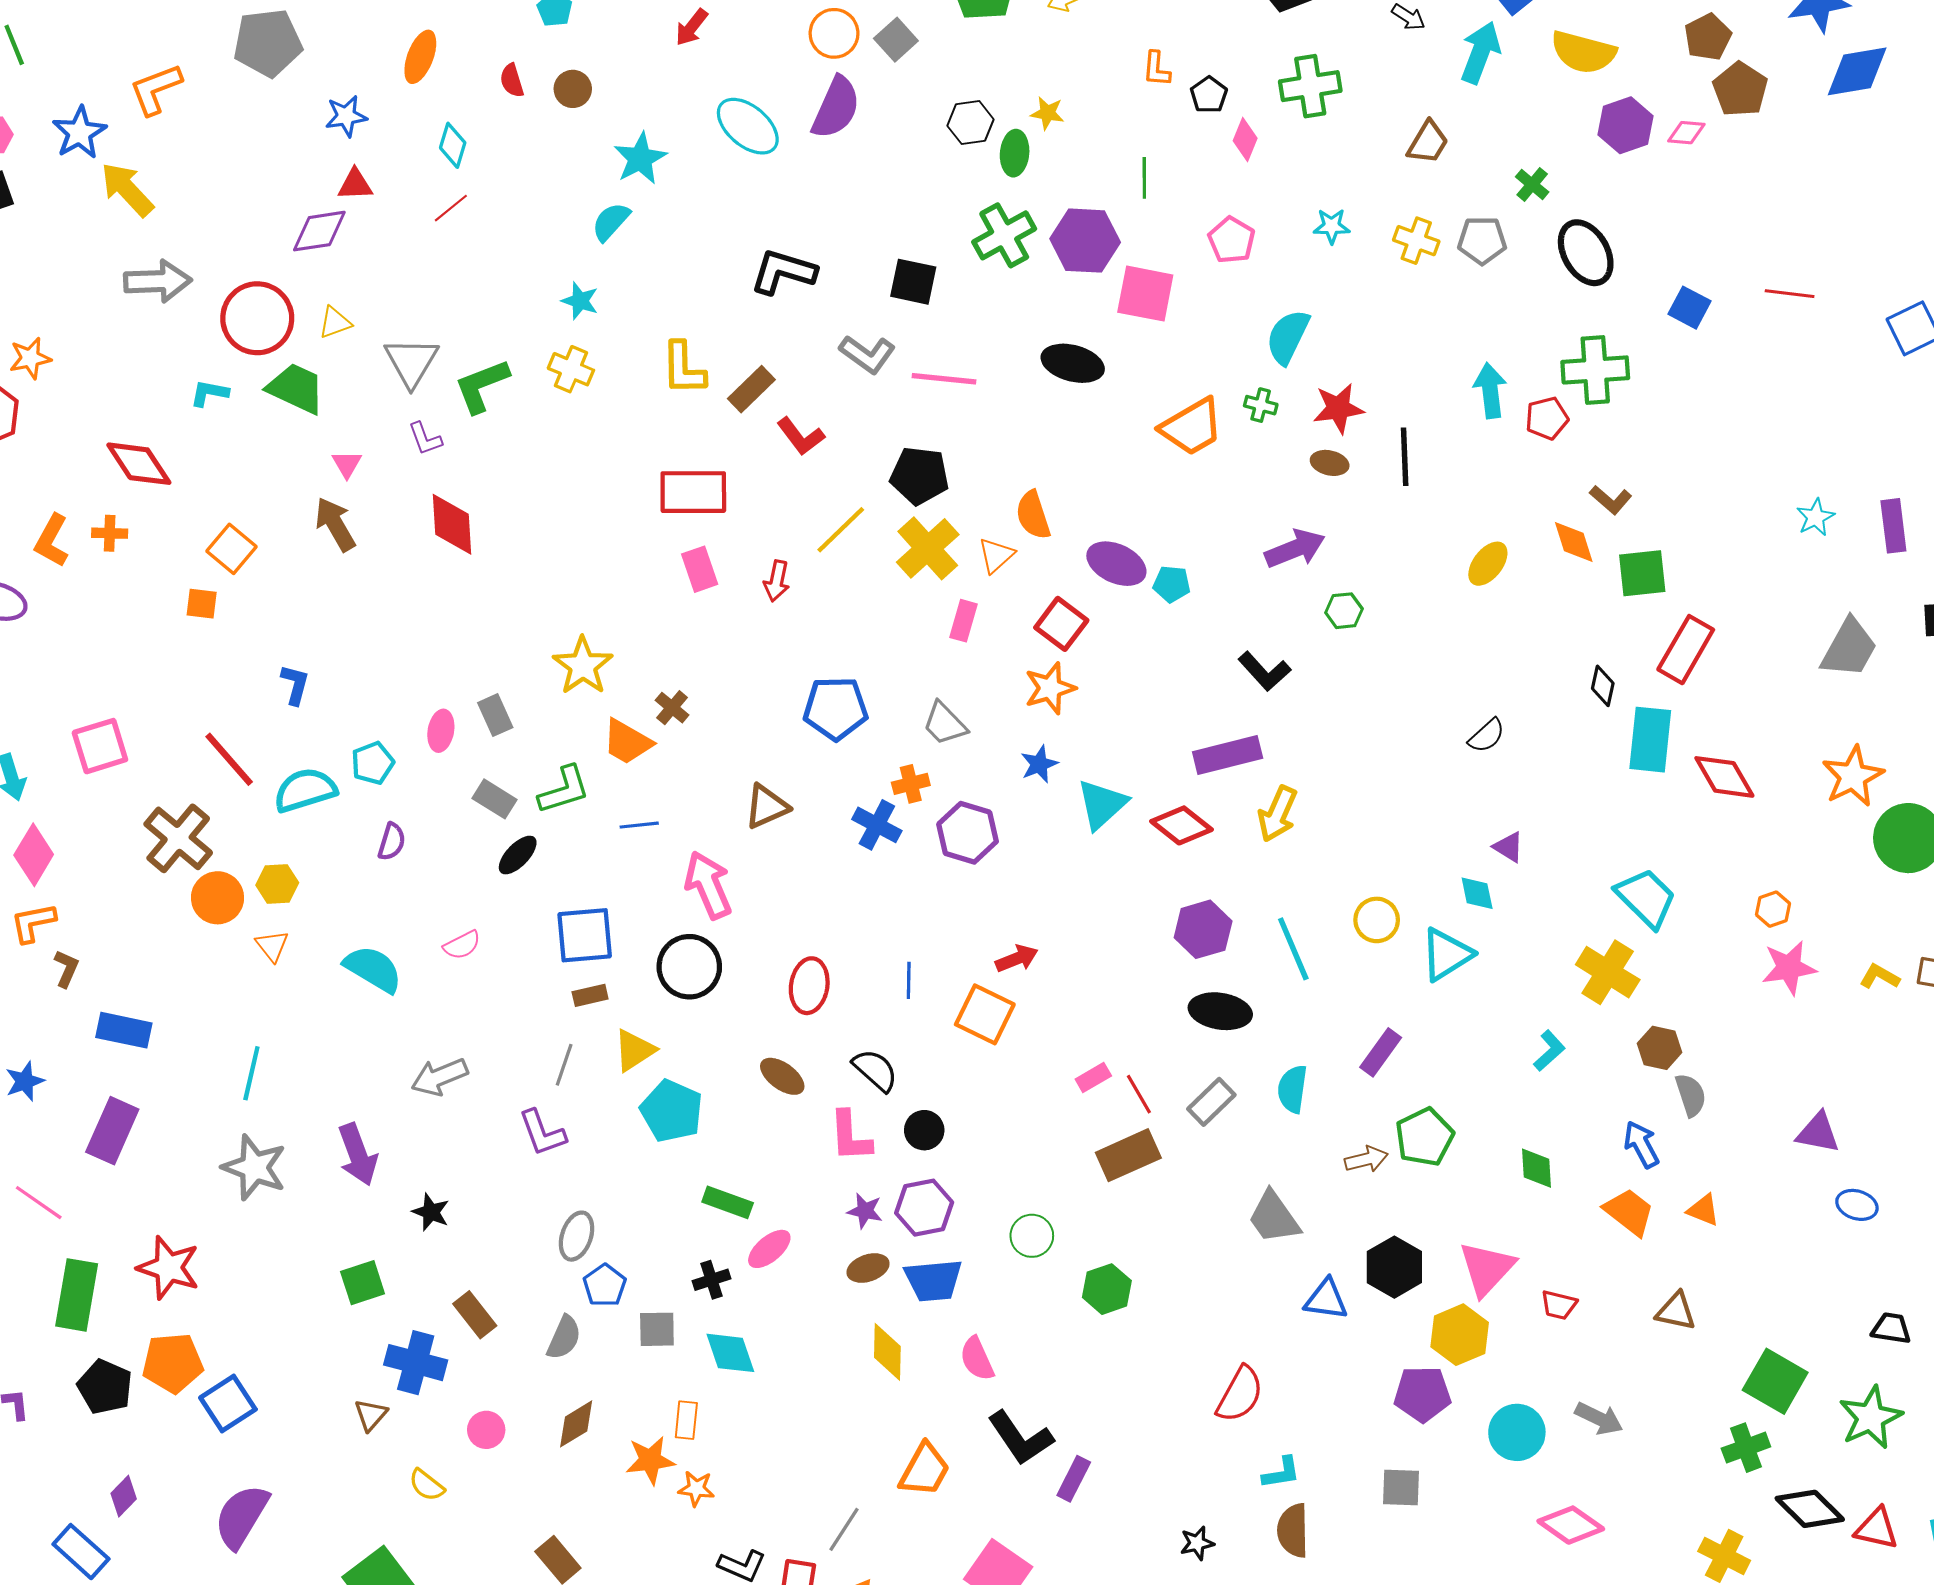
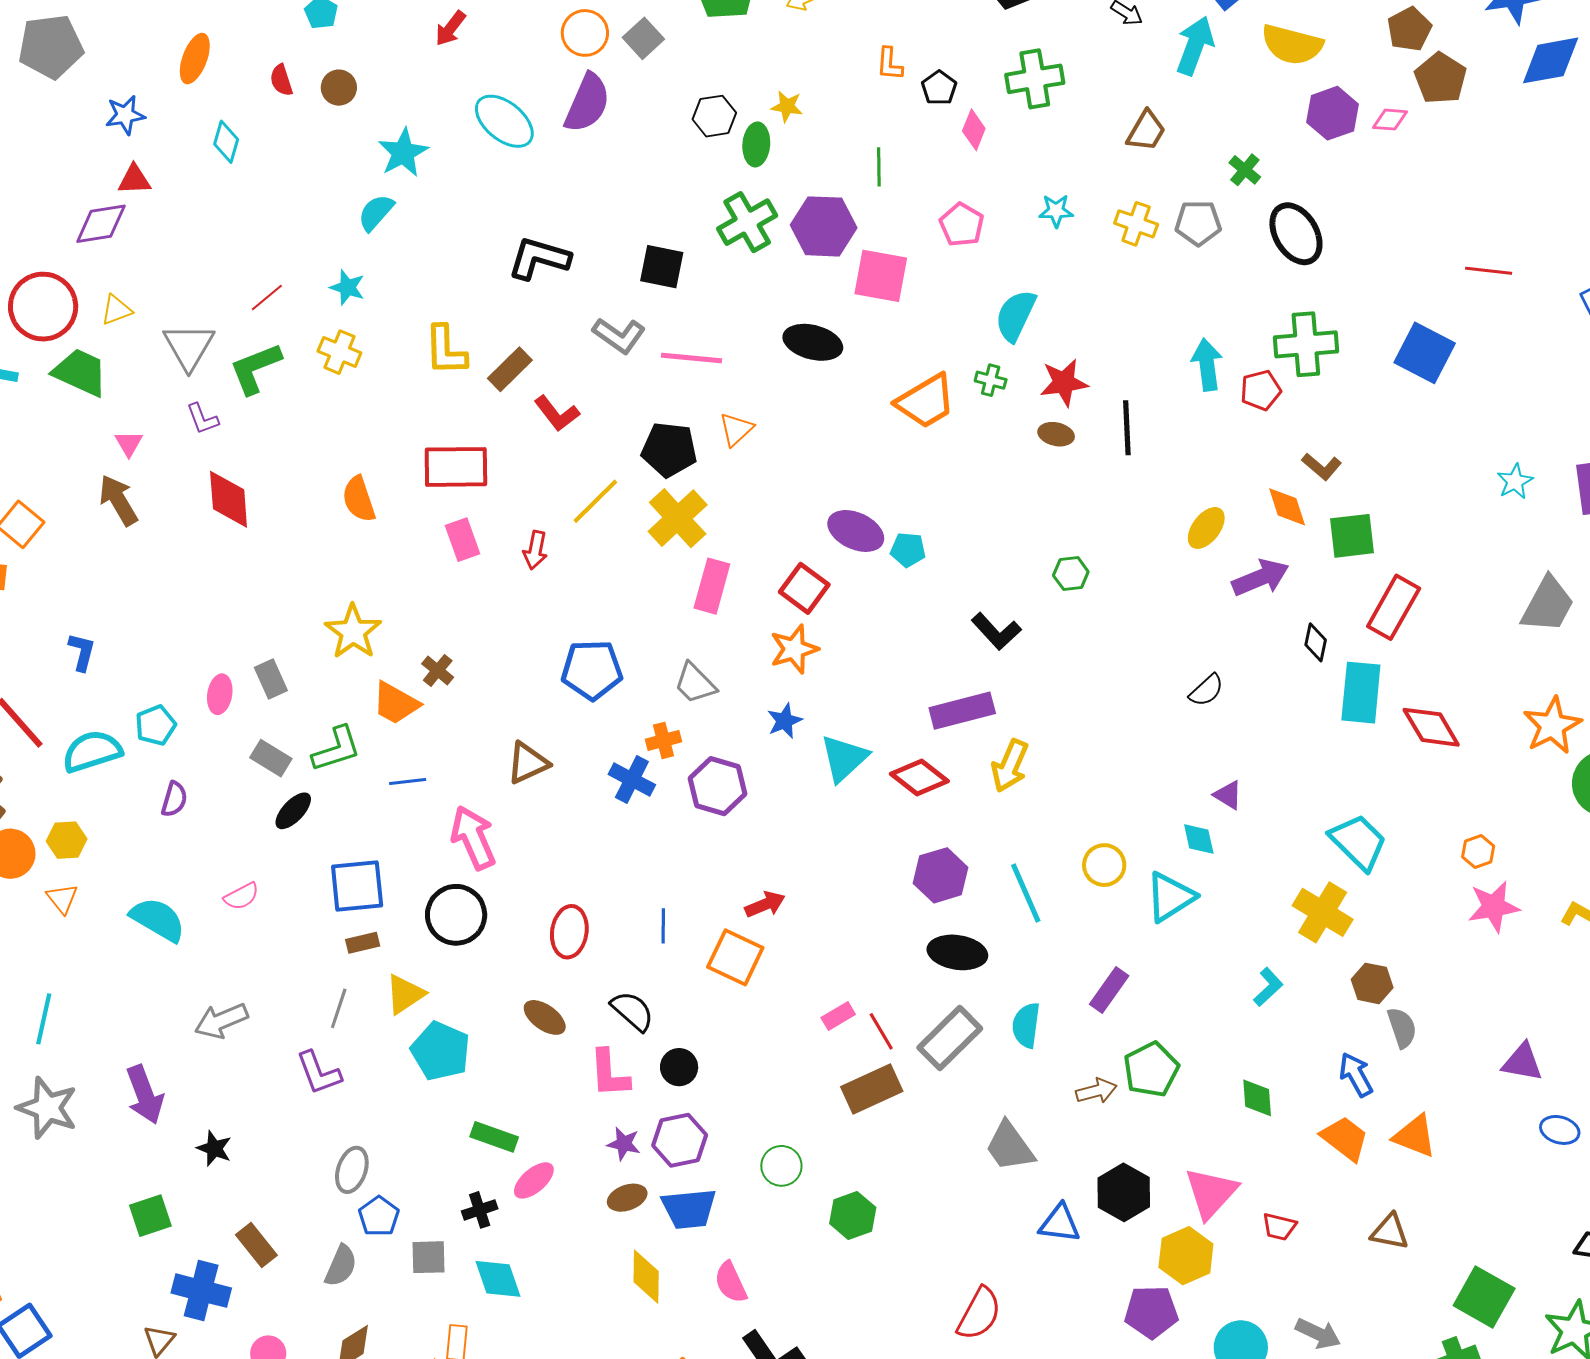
red line: (451, 208) -> (267, 297), moved
blue square: (1689, 308) -> (1425, 353), moved, size x1.5
orange semicircle: (1033, 515) -> (359, 499), moved
purple arrow: (1295, 549) -> (1260, 578), moved
orange triangle: (996, 555) -> (736, 429), moved
pink rectangle: (963, 621) -> (712, 586), size x1.4
gray rectangle: (1211, 1102) -> (950, 1038), size x1.4
orange triangle: (1703, 1210) -> (1415, 1136), size x1.4

